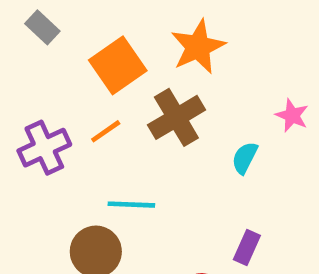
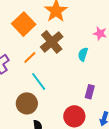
orange line: (106, 131) -> (30, 57), moved
cyan line: (131, 205) -> (39, 81), turned 60

